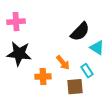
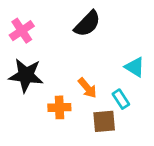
pink cross: (16, 22) -> (22, 31), turned -30
black semicircle: (80, 32) -> (87, 24), moved

